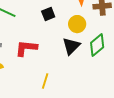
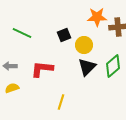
yellow circle: (77, 24) -> (84, 45), moved

